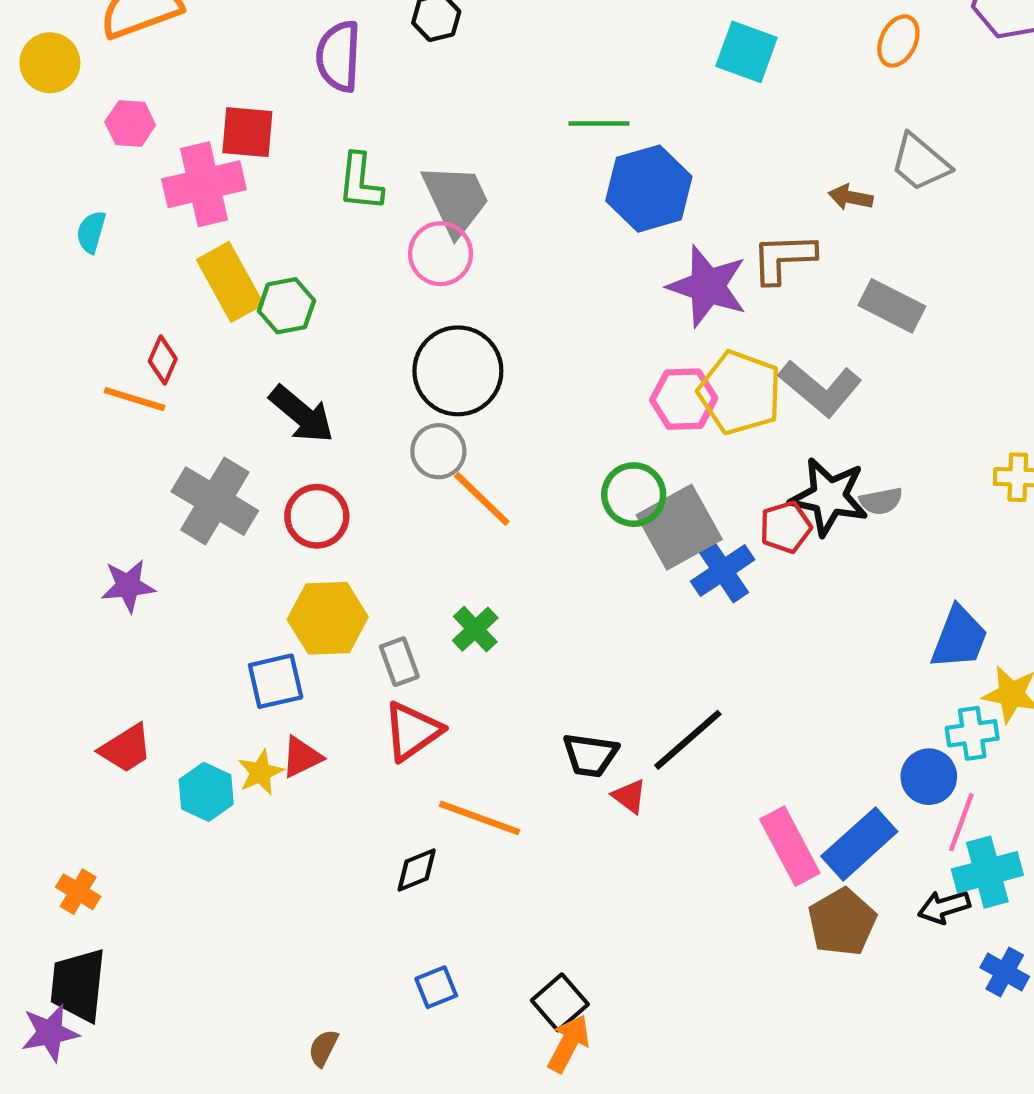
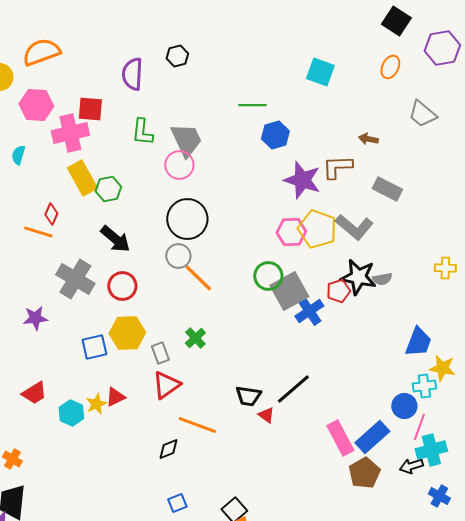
pink hexagon: (130, 123) -> (36, 105), size x1.5
gray trapezoid: (920, 163) -> (422, 114), moved
blue hexagon: (649, 189) -> (275, 135), size x0.7
blue square: (276, 681) -> (94, 347), moved

